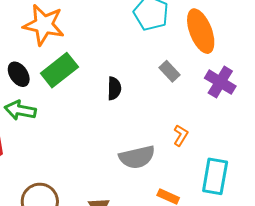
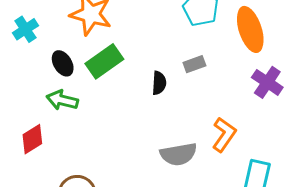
gray rectangle: (170, 71) -> (194, 64), moved, turned -70
orange L-shape: (181, 135) -> (224, 135), size x1.6

